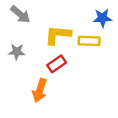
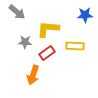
yellow rectangle: (89, 41) -> (75, 46), moved
gray star: (17, 52) -> (25, 42), moved

